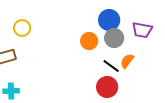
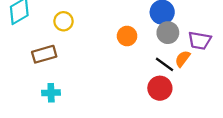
purple trapezoid: (142, 30) -> (200, 41), moved
orange circle: (89, 41) -> (127, 36), moved

